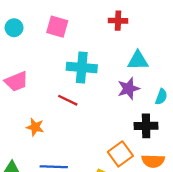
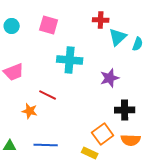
cyan triangle: (138, 60) -> (118, 37), moved, turned -42
cyan semicircle: (161, 97) -> (138, 44), moved
red line: (68, 100) -> (48, 95), moved

